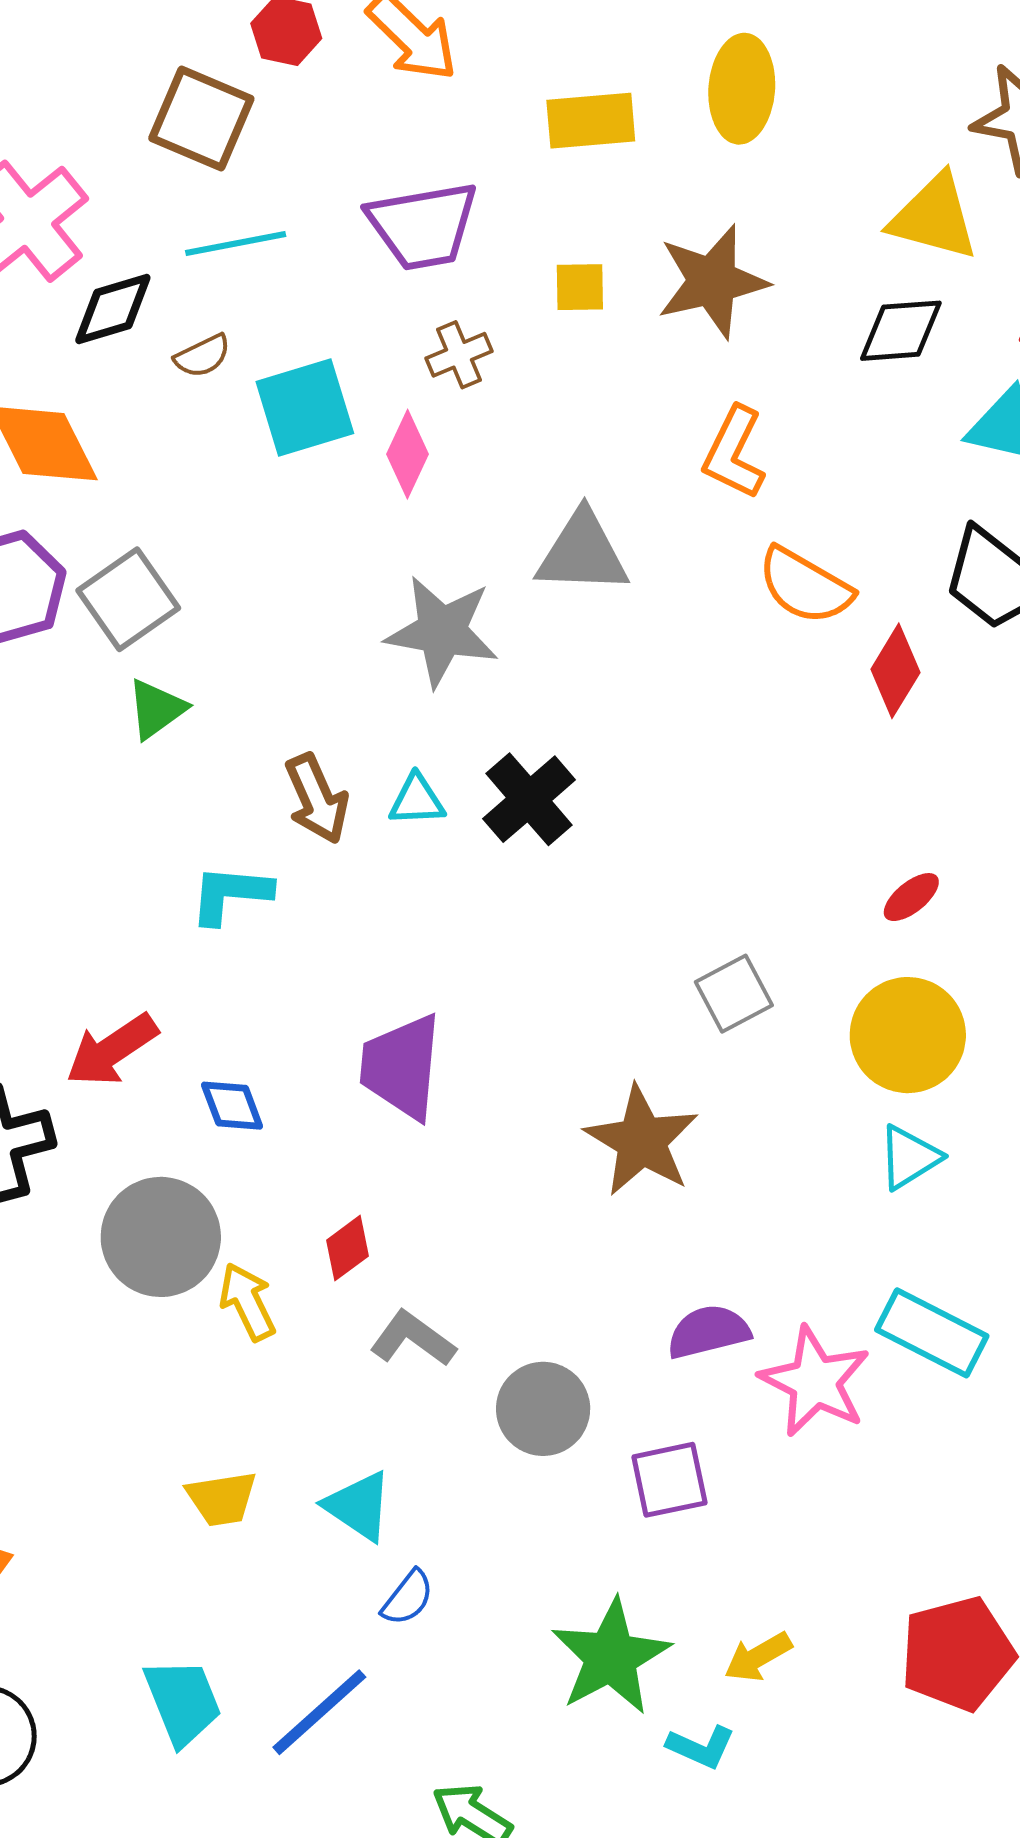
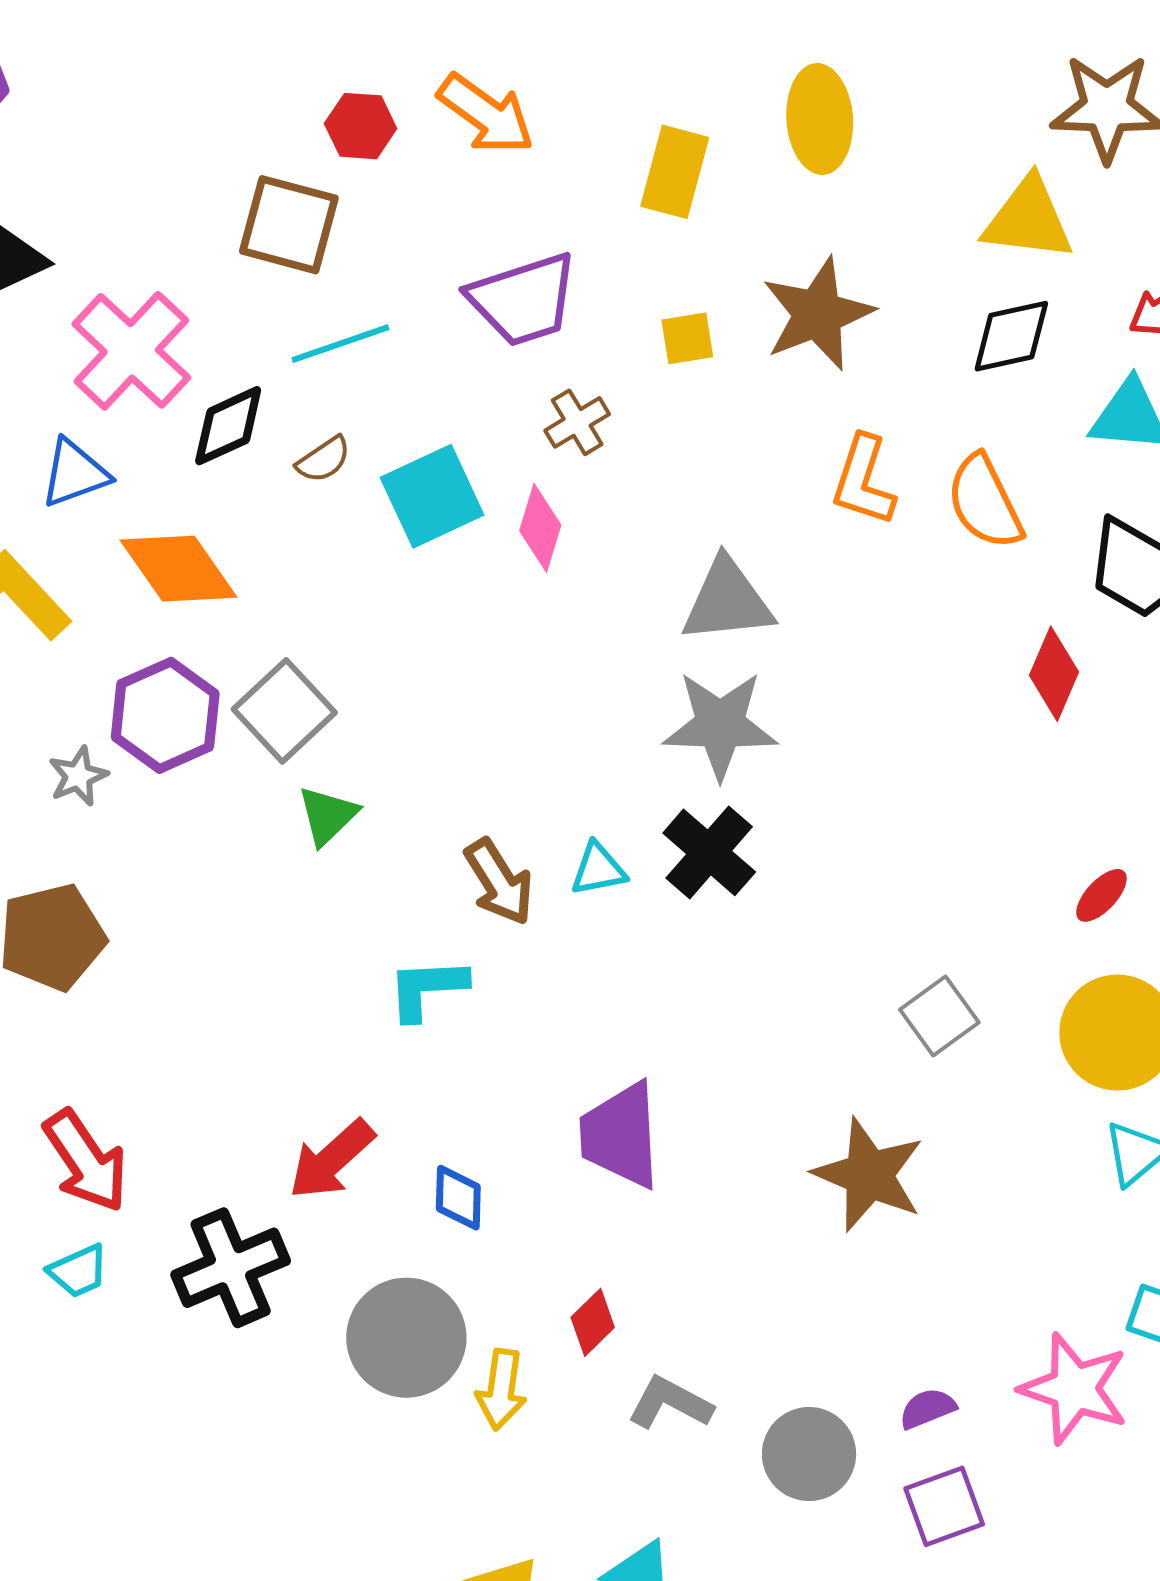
yellow rectangle: (591, 121) -> (675, 172), turned -62
orange semicircle: (805, 586) -> (985, 502), moved, turned 42
gray star: (442, 631) -> (720, 725), moved
blue diamond: (232, 1106) -> (458, 1198), turned 30
yellow arrow: (247, 1302) -> (501, 1390), turned -138
purple semicircle: (708, 1332) -> (927, 1409), moved, size x0.7

